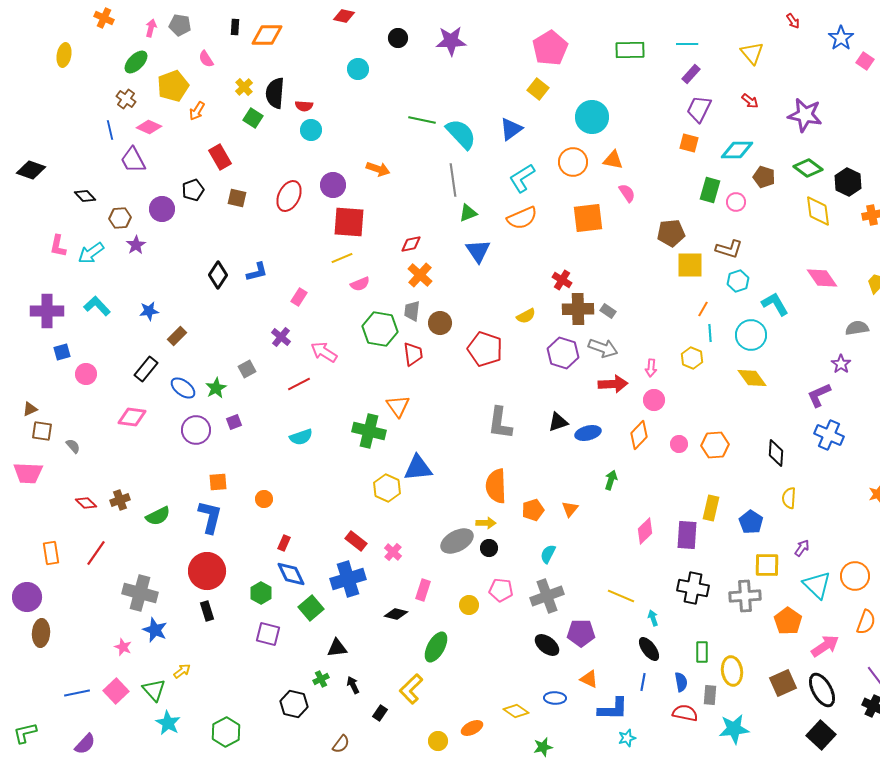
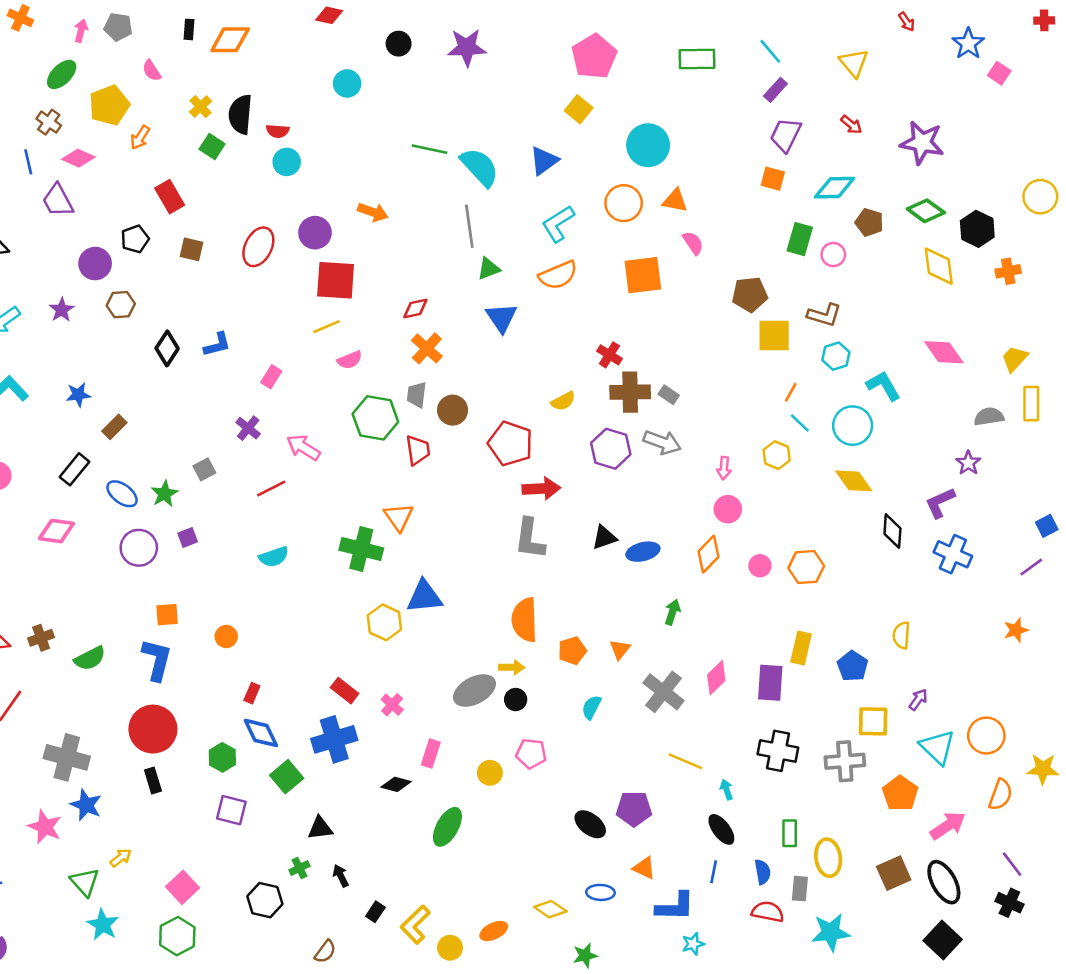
cyan line: (687, 44) -> (770, 51), turned 50
brown hexagon: (120, 218) -> (121, 305), moved
cyan line: (710, 333) -> (800, 423), turned -42
red arrow: (613, 384) -> (541, 489), moved
black diamond: (776, 453) -> (892, 531), moved
gray cross: (547, 596) -> (664, 692), moved, turned -32
pink star: (123, 647) -> (45, 827), size x1.5
yellow L-shape: (411, 689) -> (415, 925), moved
pink square: (116, 691) -> (182, 887), moved

